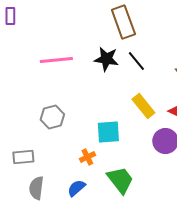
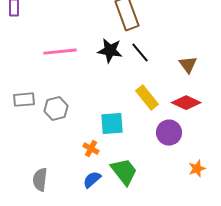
gray rectangle: (23, 157) -> (24, 100), moved
orange cross: (87, 157) -> (91, 149), turned -35
blue semicircle: (76, 188) -> (92, 180), moved

